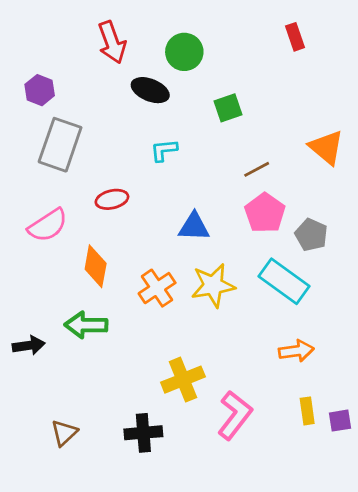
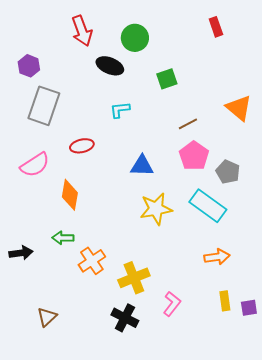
orange cross: (157, 288) -> (92, 261), moved
green arrow: (86, 325) -> (63, 238), size x0.7
pink L-shape: (235, 415) -> (172, 304), size x0.7
black cross: (143, 433) -> (125, 318), moved, turned 32

